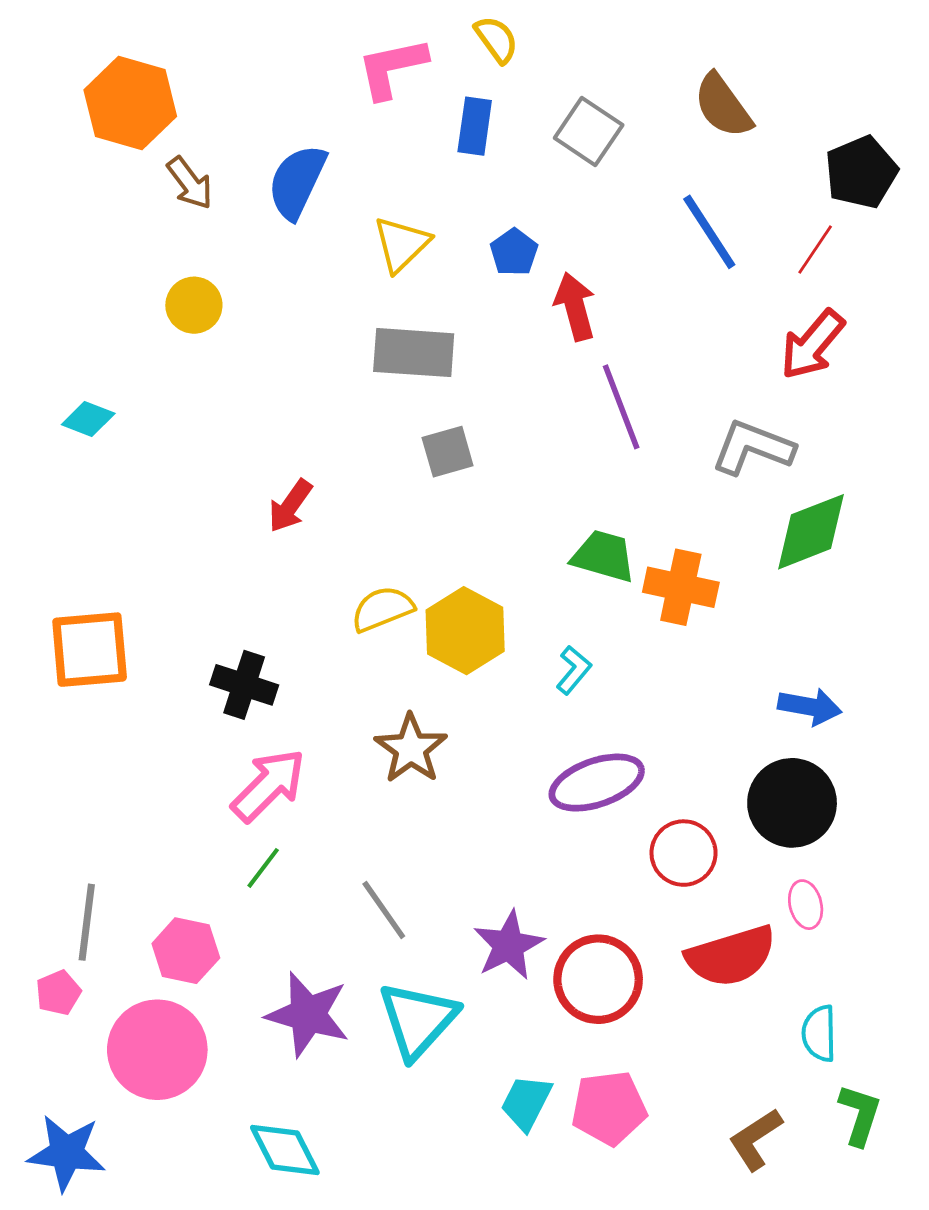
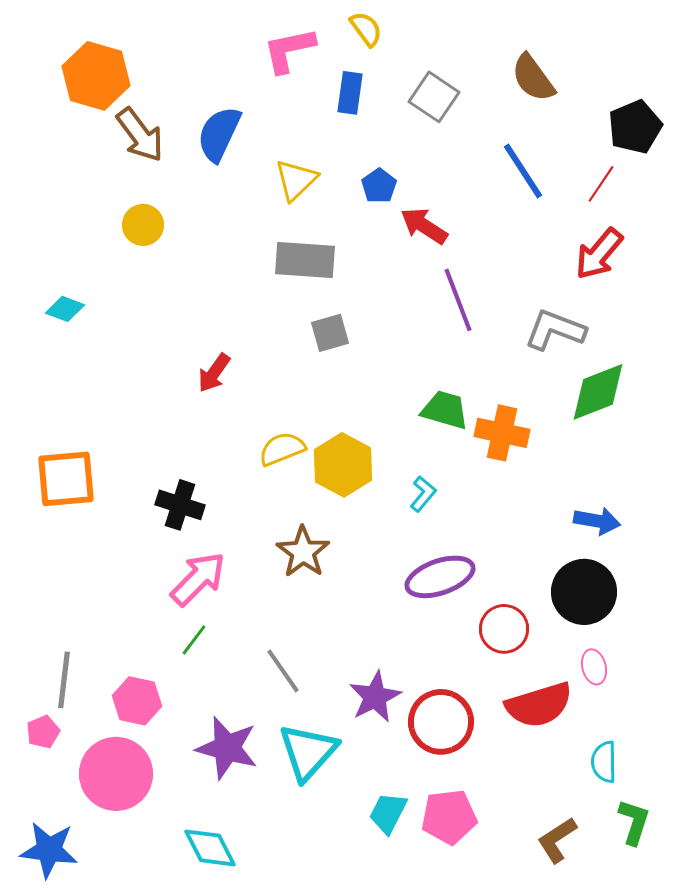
brown arrow: (190, 183) -> (140, 135), size x1.4
red arrow: (575, 307) -> (424, 226), turned -42

